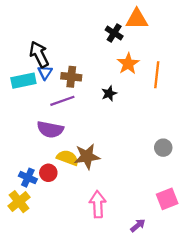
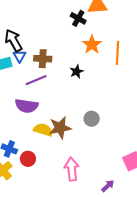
gray circle: (163, 148) -> (92, 119), moved
red circle: (48, 173) -> (28, 159), moved

